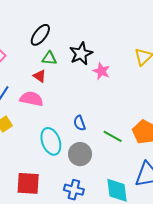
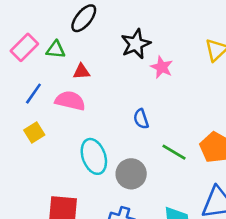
green triangle: (49, 58) -> (56, 50), moved
red triangle: (40, 76) -> (81, 72), turned -40
blue semicircle: (80, 123) -> (141, 119), moved

